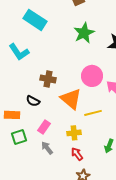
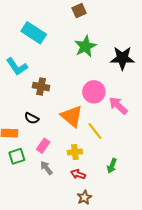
brown cross: (48, 79) -> (41, 87), moved
yellow line: (93, 113) -> (95, 131), turned 66
red arrow: (77, 154) -> (78, 174), turned -32

